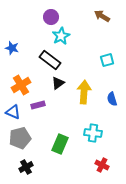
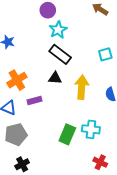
black rectangle: (50, 60) -> (60, 54), moved
black triangle: (58, 83) -> (55, 78), turned 40
green rectangle: (60, 144) -> (67, 134), moved

